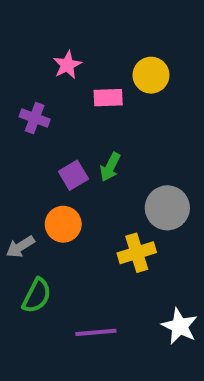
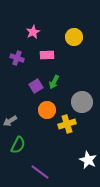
pink rectangle: (108, 98) -> (47, 55), moved
orange circle: (63, 224) -> (47, 110), moved
purple line: (96, 332) -> (40, 172), moved, turned 42

